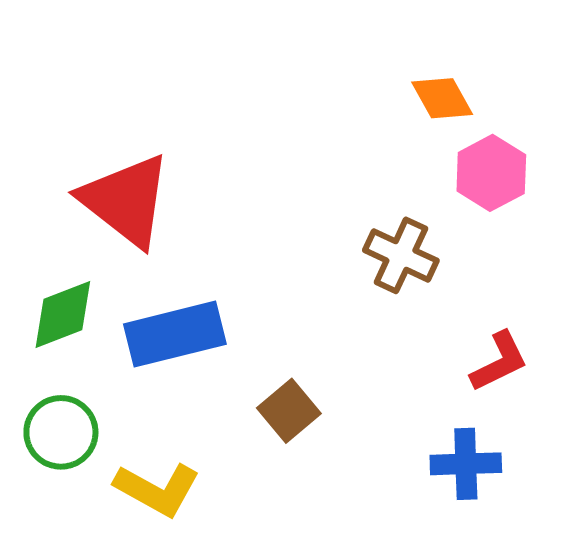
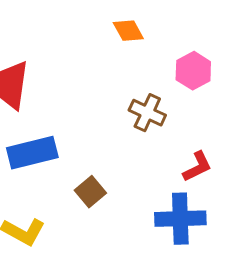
orange diamond: (442, 98) -> (128, 31), moved
blue cross: (466, 464) -> (180, 219), size x1.4

